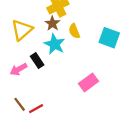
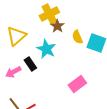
brown star: (52, 23) -> (57, 26), moved
yellow semicircle: (74, 31) -> (77, 37), moved

